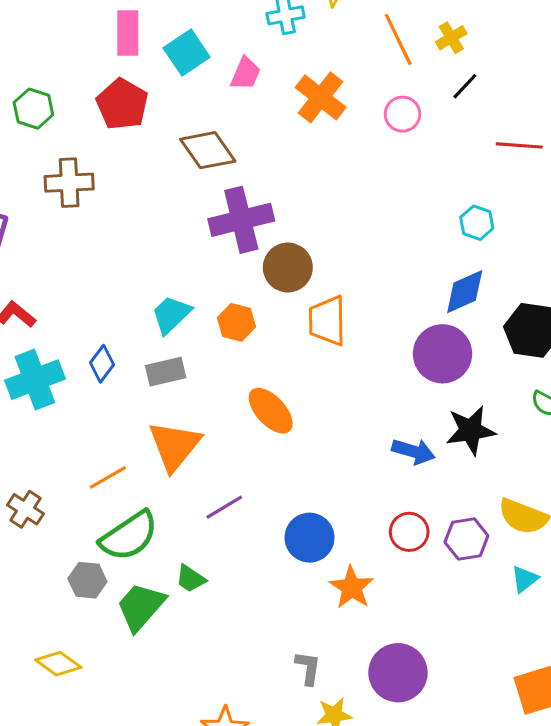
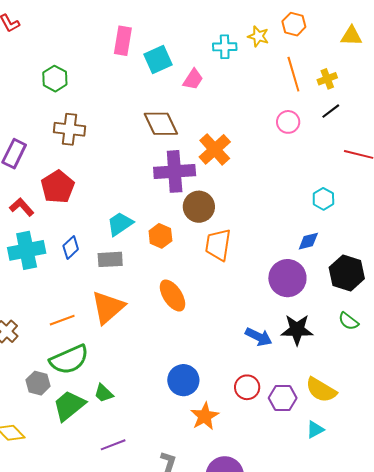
orange cross: (321, 97) -> (215, 149), moved
red pentagon: (122, 104) -> (58, 187), moved
blue diamond: (465, 292) -> (308, 241), size x0.7
purple line: (224, 507) -> (113, 445), moved

